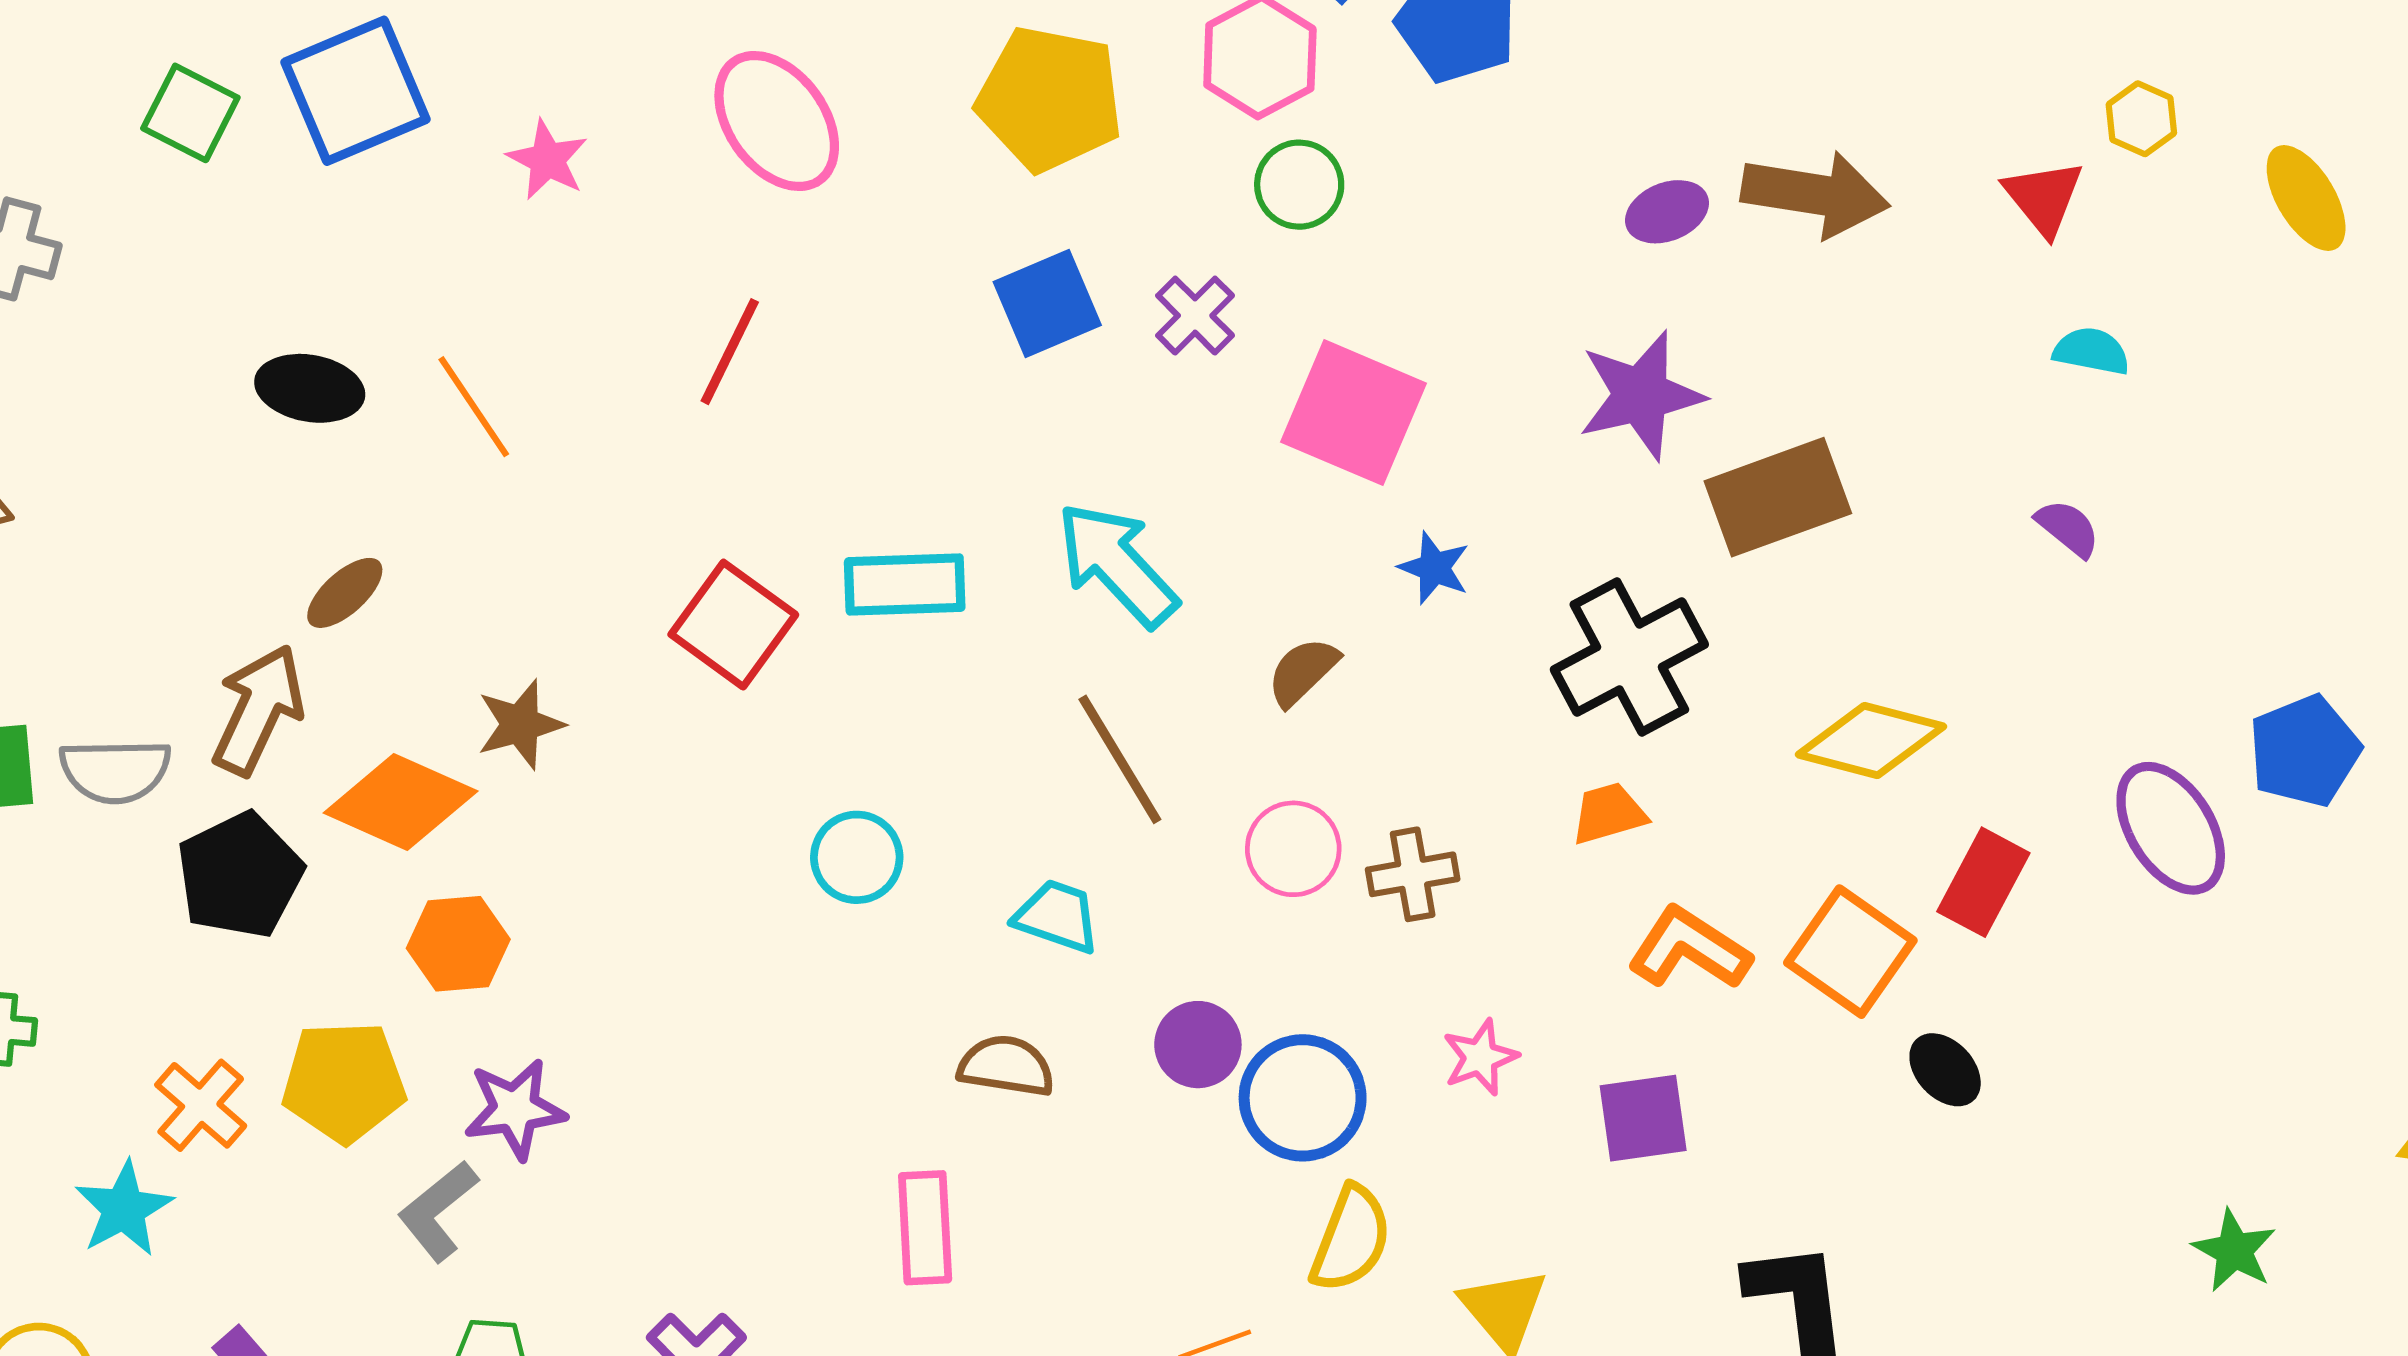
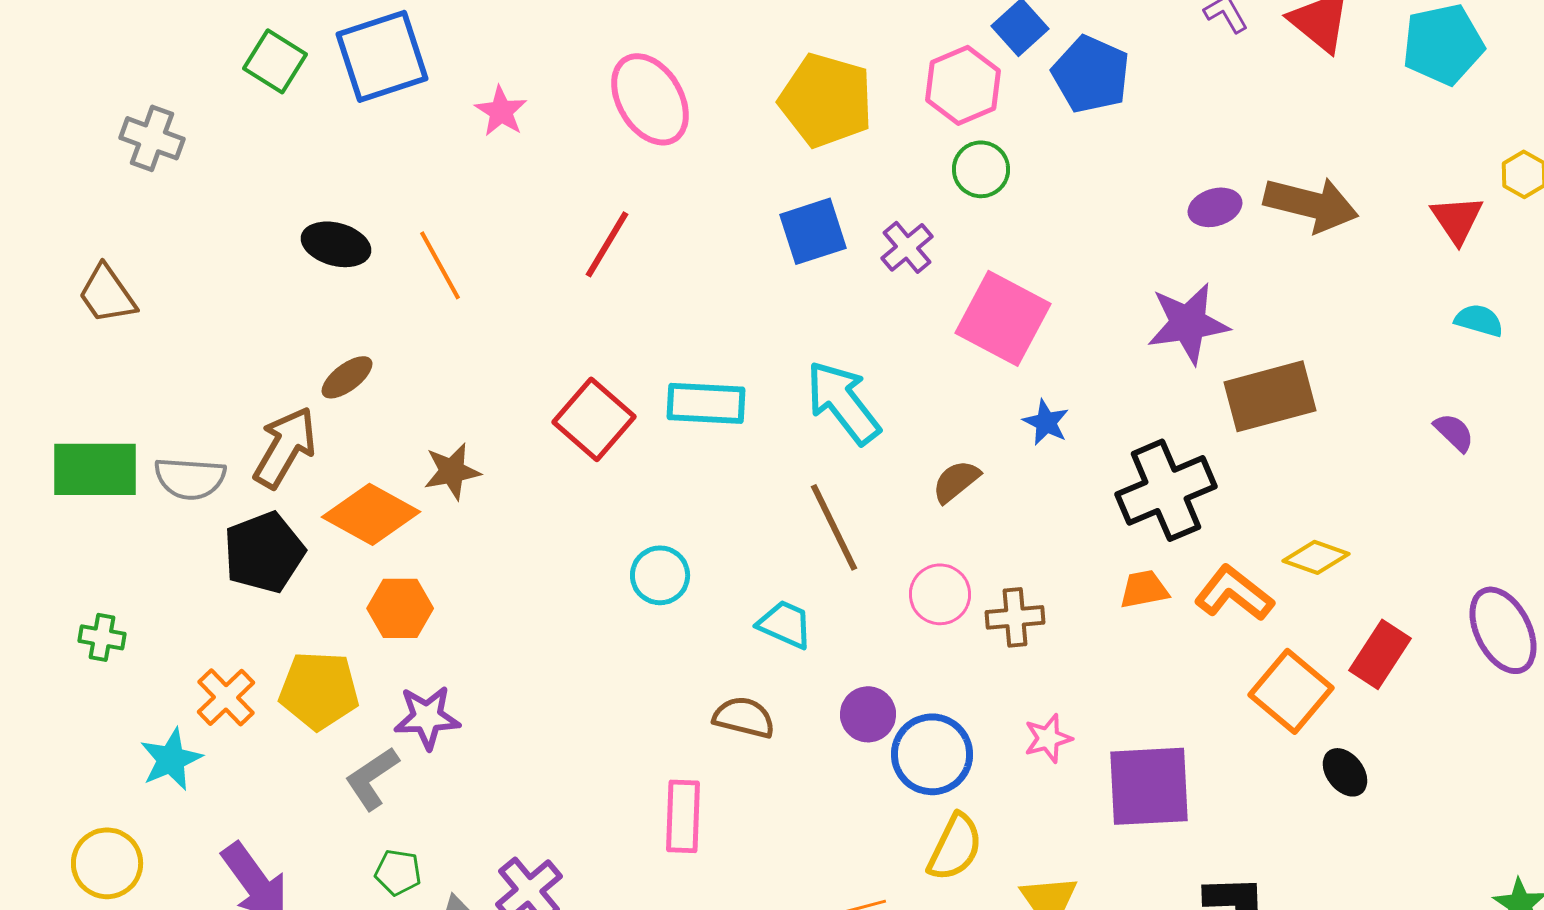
yellow diamond: (1871, 741) -> (1316, 557), size x0.7
orange L-shape: (1689, 948) -> (1234, 593), moved
purple square: (1643, 1118) -> (1149, 786), size x1.5

